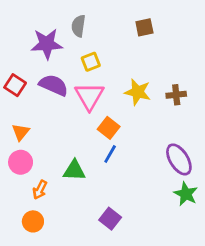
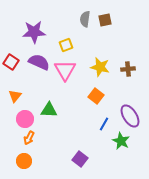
gray semicircle: (78, 26) -> (85, 19), moved
orange square: (109, 128) -> (96, 96), moved
blue line: (110, 154) -> (104, 124), moved
pink circle: (21, 162) -> (25, 119), moved
green triangle: (74, 171) -> (49, 110), moved
green star: (186, 194) -> (121, 141), moved

